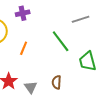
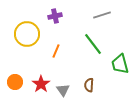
gray line: (81, 19) -> (102, 15), moved

